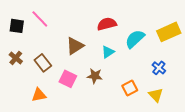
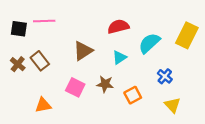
pink line: (40, 19) -> (44, 21), turned -48
yellow rectangle: (169, 32) -> (187, 35), turned -40
brown rectangle: (43, 63) -> (40, 61), moved
blue cross: (159, 68) -> (165, 76), moved
orange square: (130, 88) -> (133, 95), moved

